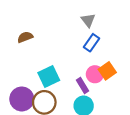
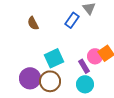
brown semicircle: (25, 37) -> (33, 23), turned -96
blue rectangle: (91, 43) -> (72, 20), moved

